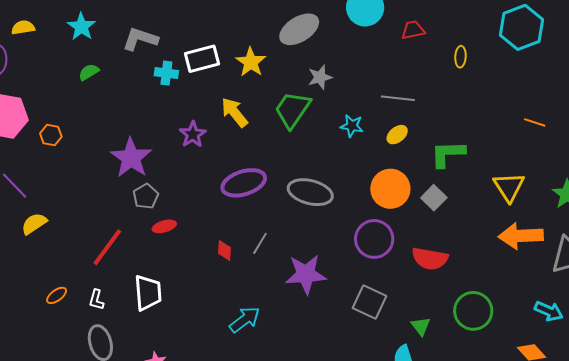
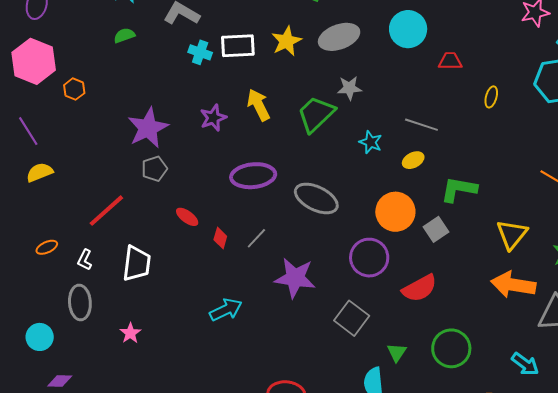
yellow star: (251, 62) -> (286, 41), moved
red ellipse: (164, 226) -> (187, 217), moved, turned 40
red semicircle: (430, 259) -> (420, 288), turned -51

